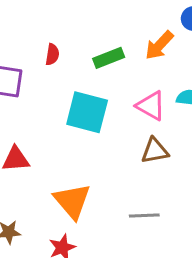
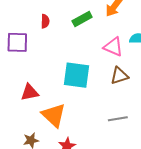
cyan square: (87, 112) -> (76, 75), moved
orange triangle: (72, 201) -> (54, 115), moved

